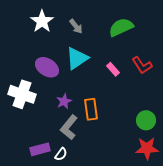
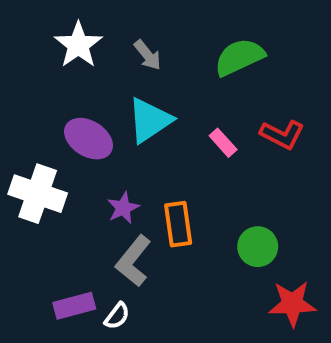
red L-shape: (142, 65) -> (282, 135), turned -30
green circle: (146, 120) -> (258, 247), moved

